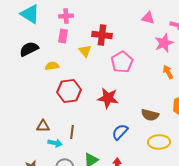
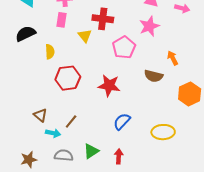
pink star: (164, 43) -> (149, 26), moved
yellow semicircle: (52, 66) -> (50, 52), turned 96
brown semicircle: (150, 115) -> (154, 76), moved
brown triangle: (43, 126) -> (40, 115), turned 40
brown line: (72, 132) -> (71, 121), turned 32

